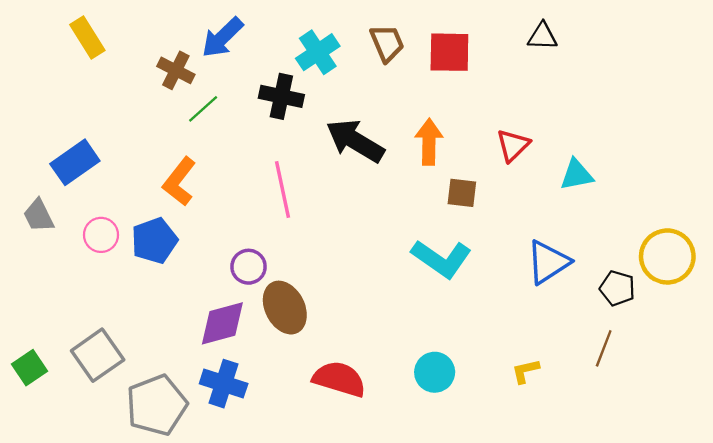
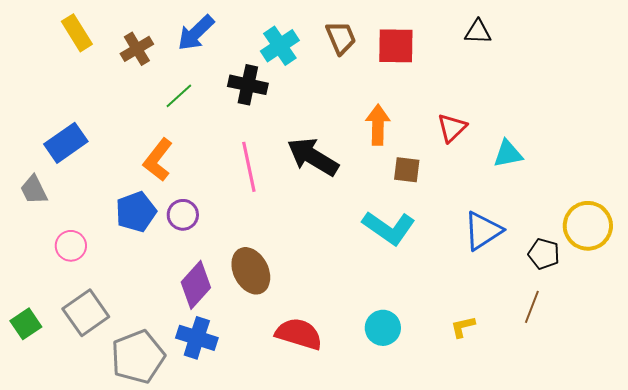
brown cross: (176, 70) -> (137, 49), moved, turned 32
black arrow: (355, 141) -> (313, 157), moved
pink circle: (101, 235) -> (71, 246), moved
purple circle: (249, 267) -> (183, 215), moved
purple diamond: (222, 323) -> (196, 285), turned -33

